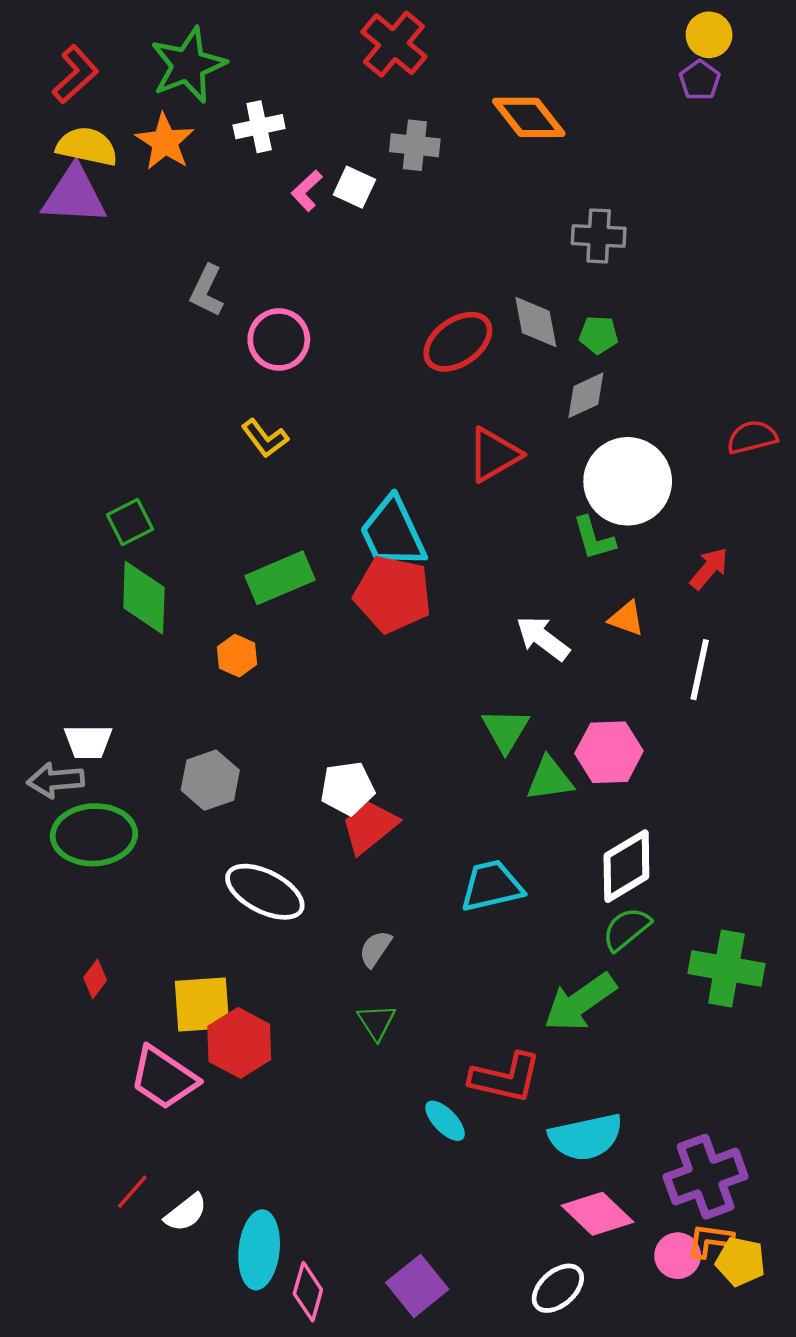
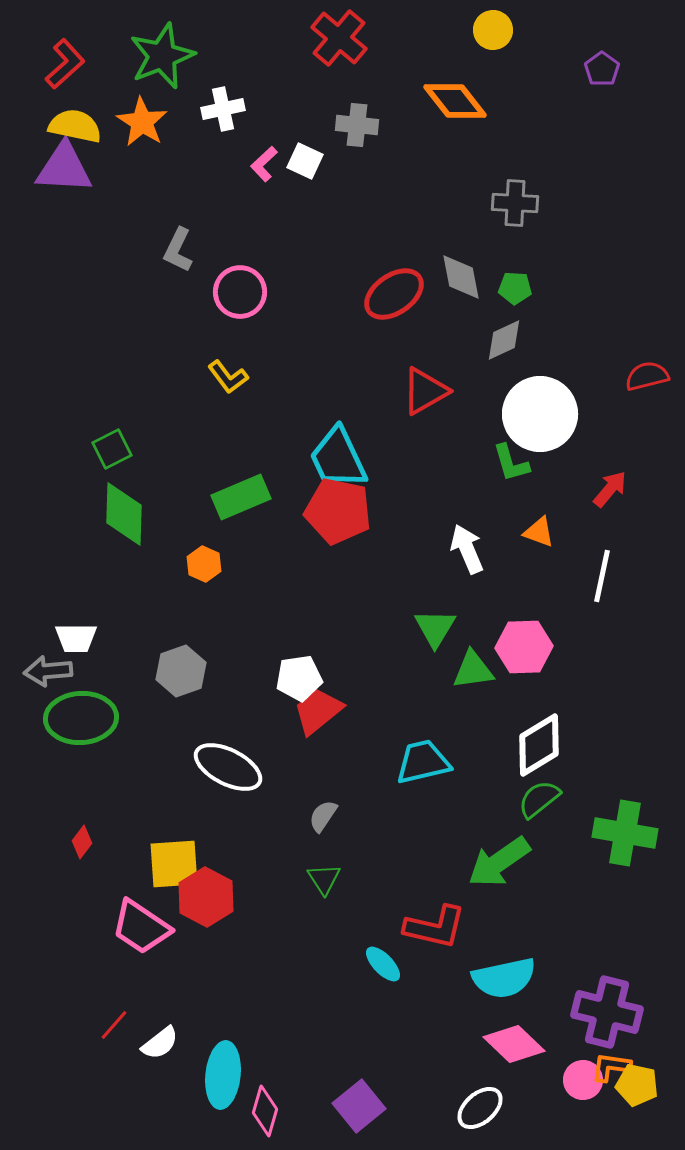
yellow circle: (709, 35) -> (493, 30), moved
white arrow: (543, 638) -> (467, 549), turned 30
purple cross: (706, 1177) -> (607, 1012), turned 34

